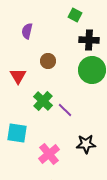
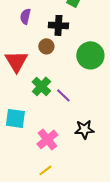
black cross: (89, 40) -> (58, 25), moved
red triangle: (18, 76) -> (16, 61), size x1.4

